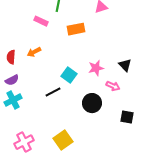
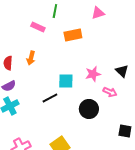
orange arrow: (34, 52) -> (31, 58), turned -48
cyan square: (69, 75) -> (66, 81), turned -35
black square: (127, 117) -> (125, 131), moved

